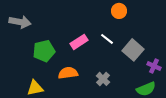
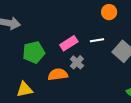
white line: (107, 39) -> (97, 40), turned -48
gray cross: (103, 79) -> (77, 62), moved

